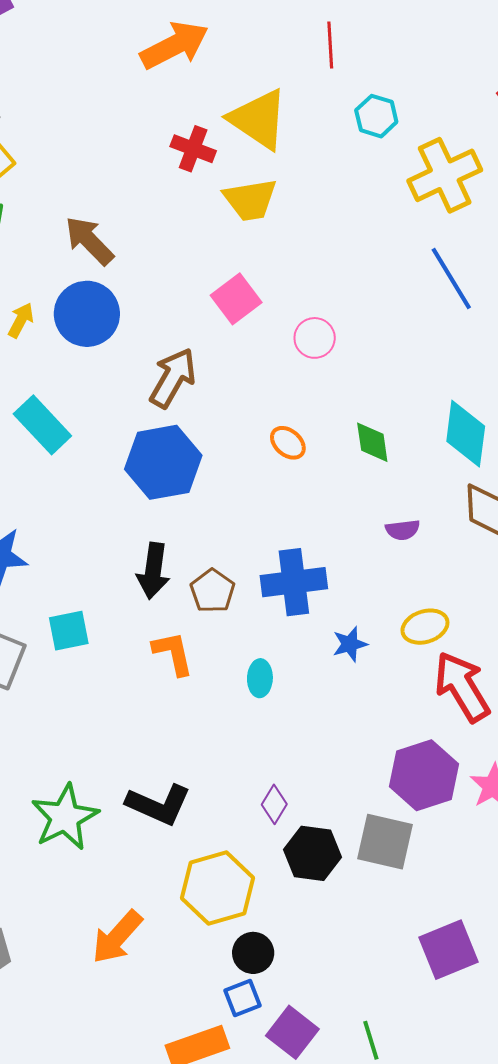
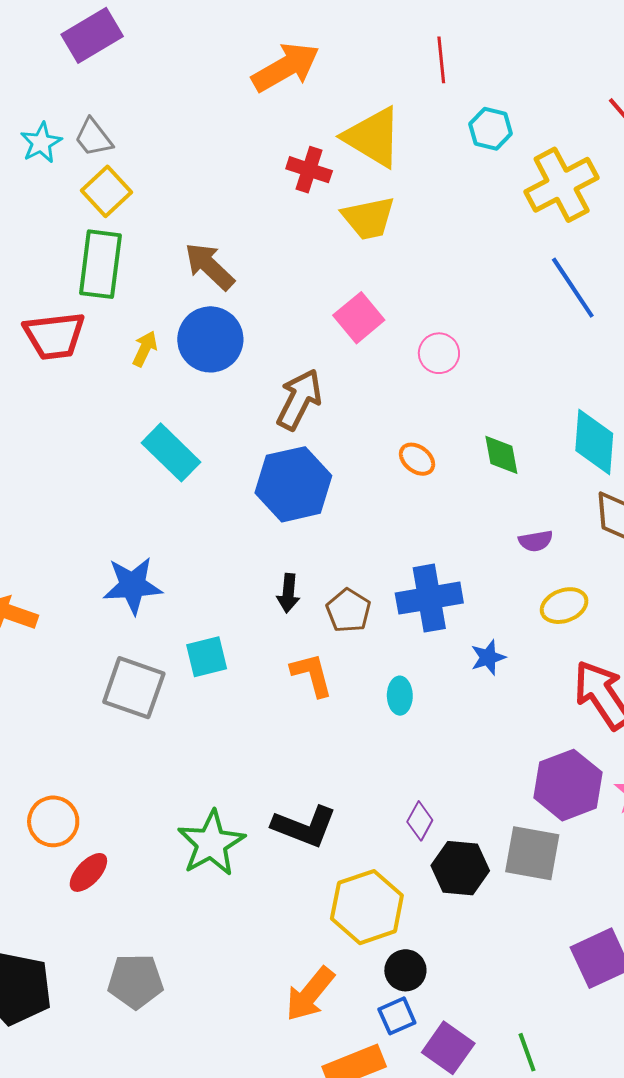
black arrow: (153, 571) -> (288, 593), size x0.7
yellow ellipse: (425, 627) -> (564, 606), moved
orange arrow: (117, 937) -> (310, 994), moved

